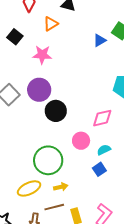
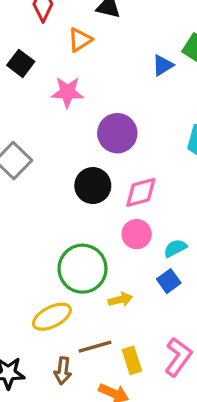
purple circle: (39, 90) -> (117, 133), moved
pink diamond: (102, 118) -> (141, 192), moved
yellow arrow: (61, 187) -> (120, 300), moved

